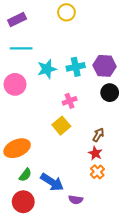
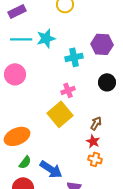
purple hexagon: (105, 66) -> (102, 44), moved
cyan star: (47, 69) -> (46, 38), moved
yellow square: (61, 126) -> (60, 114), size x1.4
orange cross: (97, 172) -> (95, 159), turned -32

